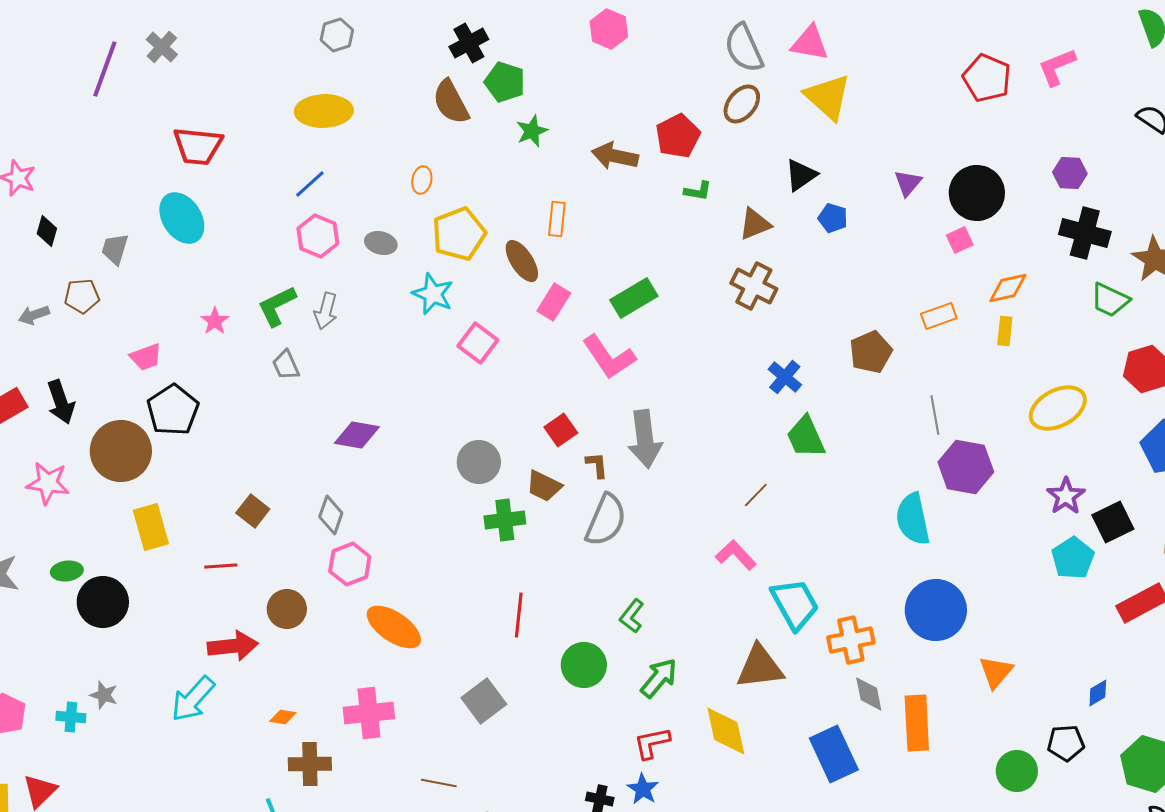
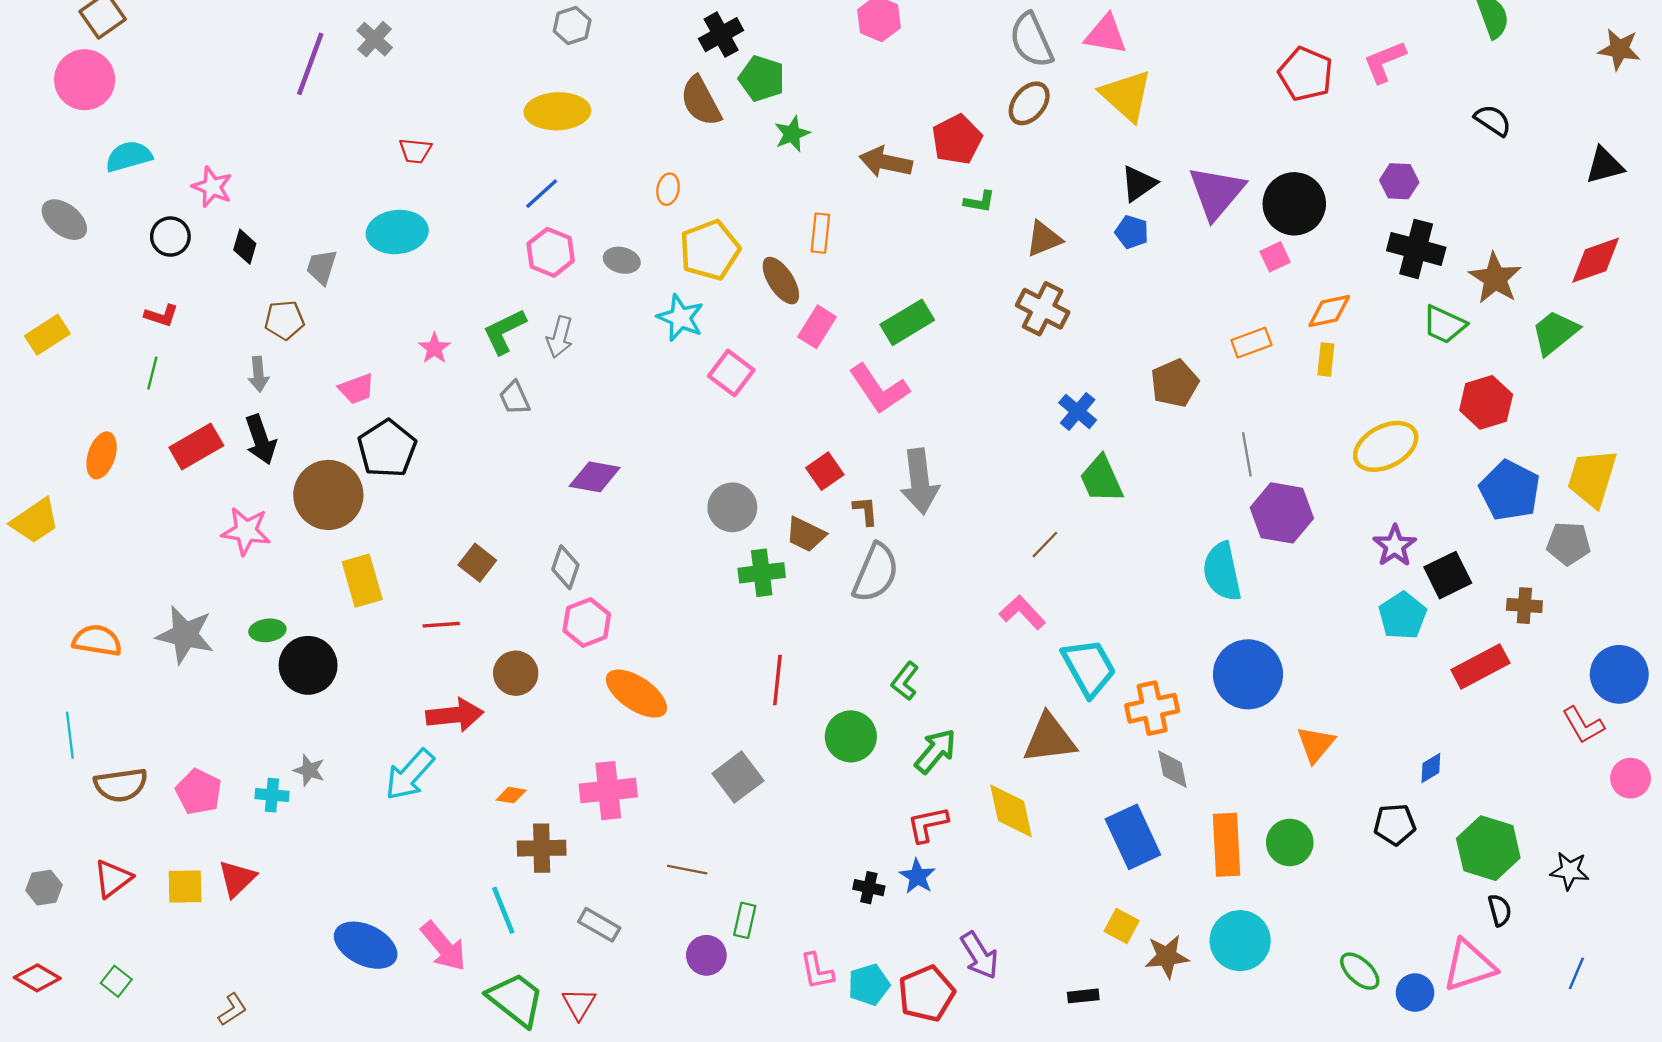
red trapezoid: (198, 146) -> (415, 151), size x0.6
black triangle: (801, 175) -> (1139, 183), moved
purple triangle: (908, 183) -> (1216, 193), size x1.8
cyan ellipse: (182, 218) -> (397, 232), turned -63
gray arrow: (34, 315) -> (258, 374), moved, turned -76
orange rectangle: (917, 723) -> (1227, 845), moved
green circle: (1017, 771) -> (1290, 842), moved

